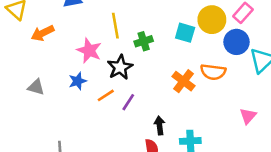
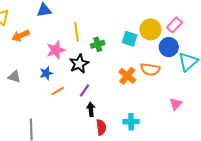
pink star: (89, 50) -> (56, 50), turned 30
orange line: (106, 95) -> (58, 91), moved
black arrow: (160, 125) -> (91, 109), moved

